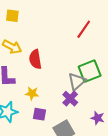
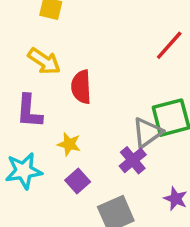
purple square: (39, 114) -> (78, 181), turned 32

